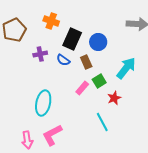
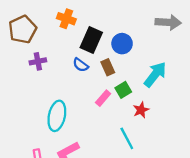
purple cross: (40, 54) -> (38, 61), moved

